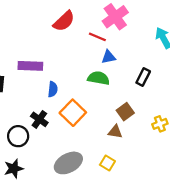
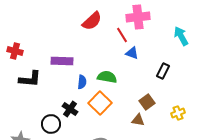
pink cross: (115, 17) -> (138, 17), turned 30
red line: (97, 37) -> (122, 35), turned 35
blue triangle: (109, 57) -> (132, 53), turned 32
green semicircle: (98, 78) -> (107, 77), moved

